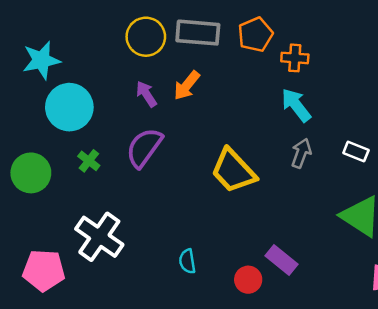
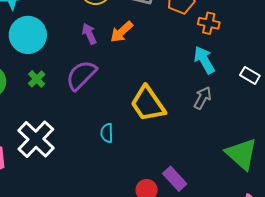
white rectangle: (356, 151) -> (250, 75), moved
cyan semicircle: (187, 261) -> (107, 133), moved

